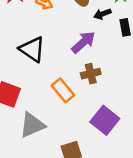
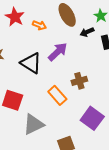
purple arrow: (83, 42) -> (58, 52), moved

